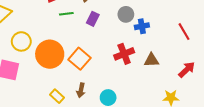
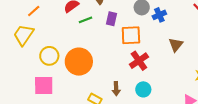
red cross: (124, 54) -> (139, 61), moved
orange square: (79, 59) -> (131, 35), moved, turned -30
brown triangle: (151, 60) -> (176, 45), turned -35

